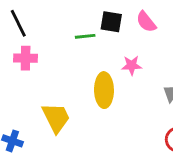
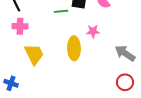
yellow trapezoid: (56, 118) -> (34, 54), moved

